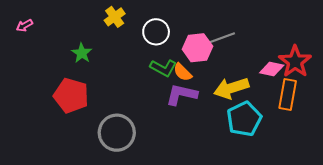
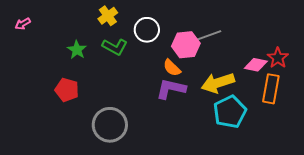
red star: (295, 62) -> (278, 58), size x0.7
green L-shape: (163, 68) -> (115, 47), moved
red pentagon: (71, 96) -> (67, 90), size x0.7

